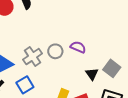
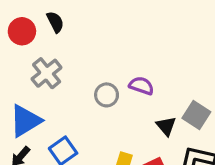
gray cross: (33, 57) -> (47, 73), moved

